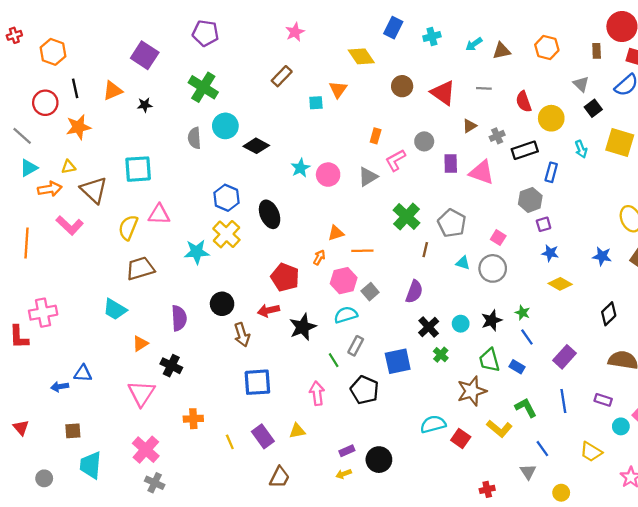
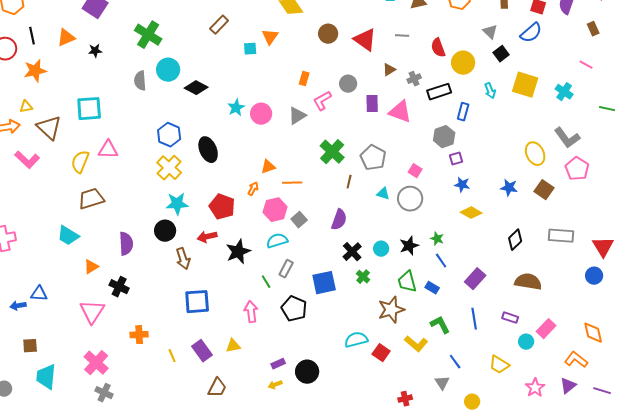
cyan star: (197, 252) -> (177, 204), moved

